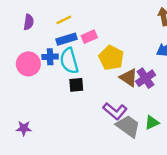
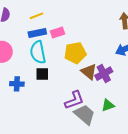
blue cross: (50, 57) -> (17, 84), moved
yellow pentagon: (111, 58) -> (75, 53), turned 30
purple L-shape: (115, 111) -> (74, 100), turned -65
green triangle: (152, 123) -> (108, 105), moved

